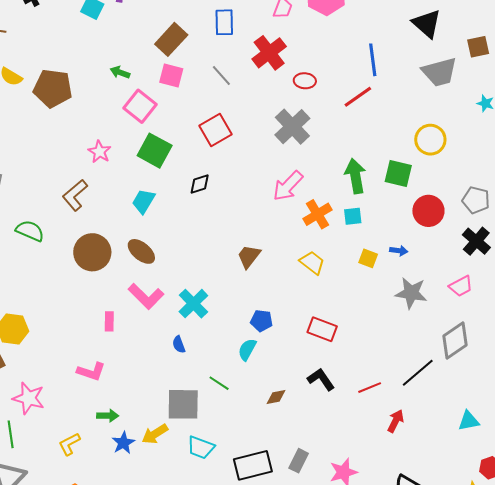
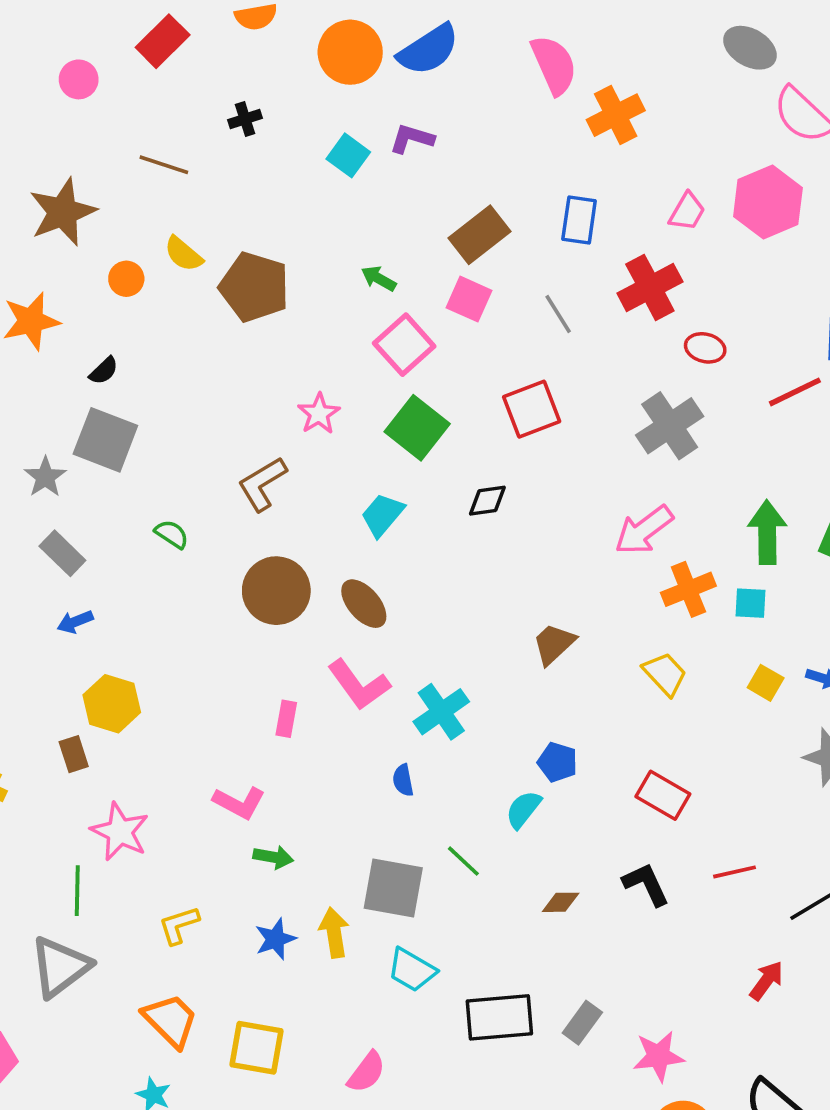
green semicircle: (30, 231) -> (172, 534), size x0.7
red line: (370, 388) -> (734, 872), moved
green arrow: (108, 416) -> (273, 857), moved
yellow arrow: (155, 434) -> (334, 933), turned 104

